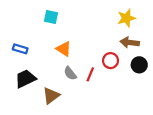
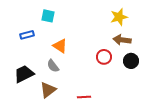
blue rectangle: (20, 49) -> (27, 35), moved, turned -32
gray semicircle: (70, 73) -> (53, 66), moved
red line: (90, 74) -> (84, 97), moved, turned 64

